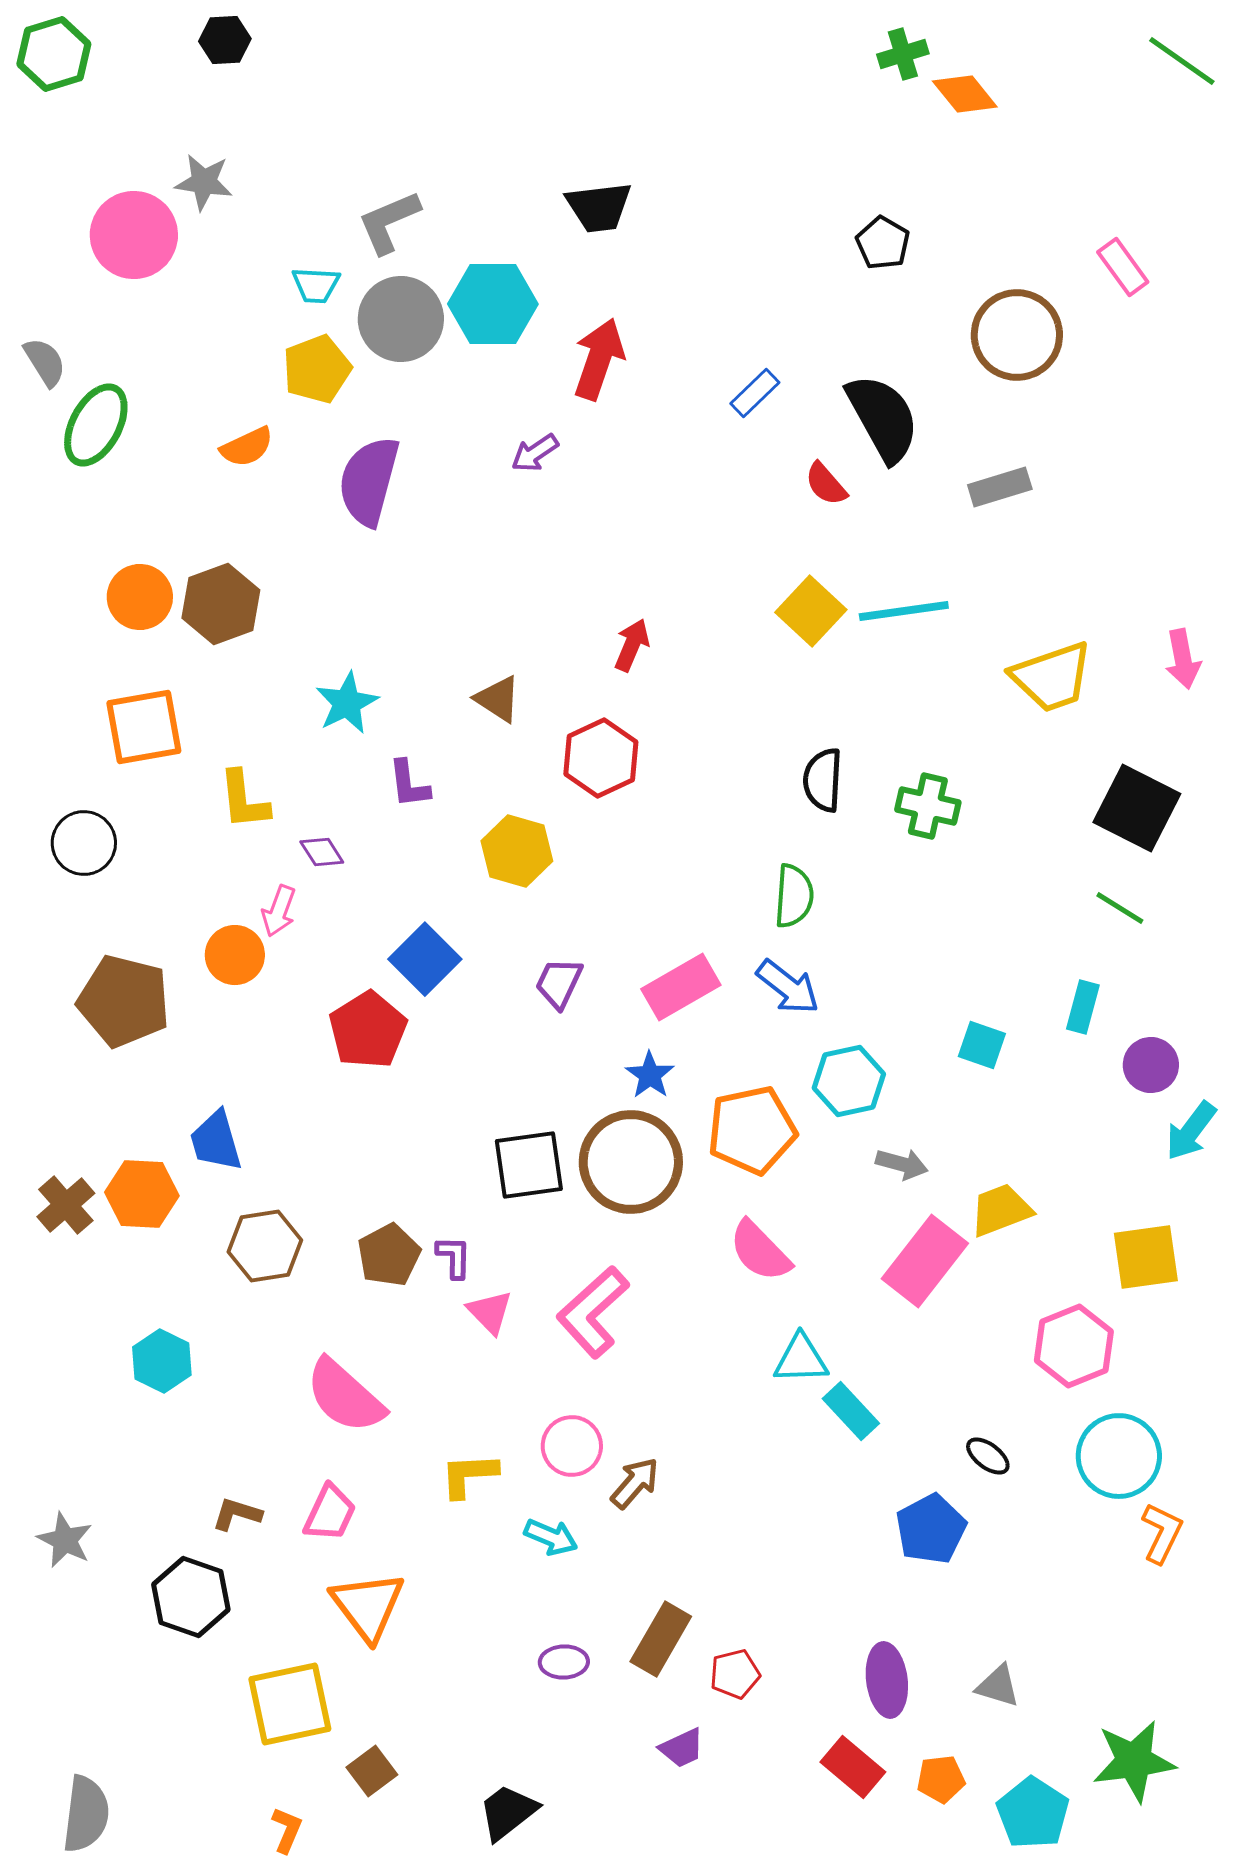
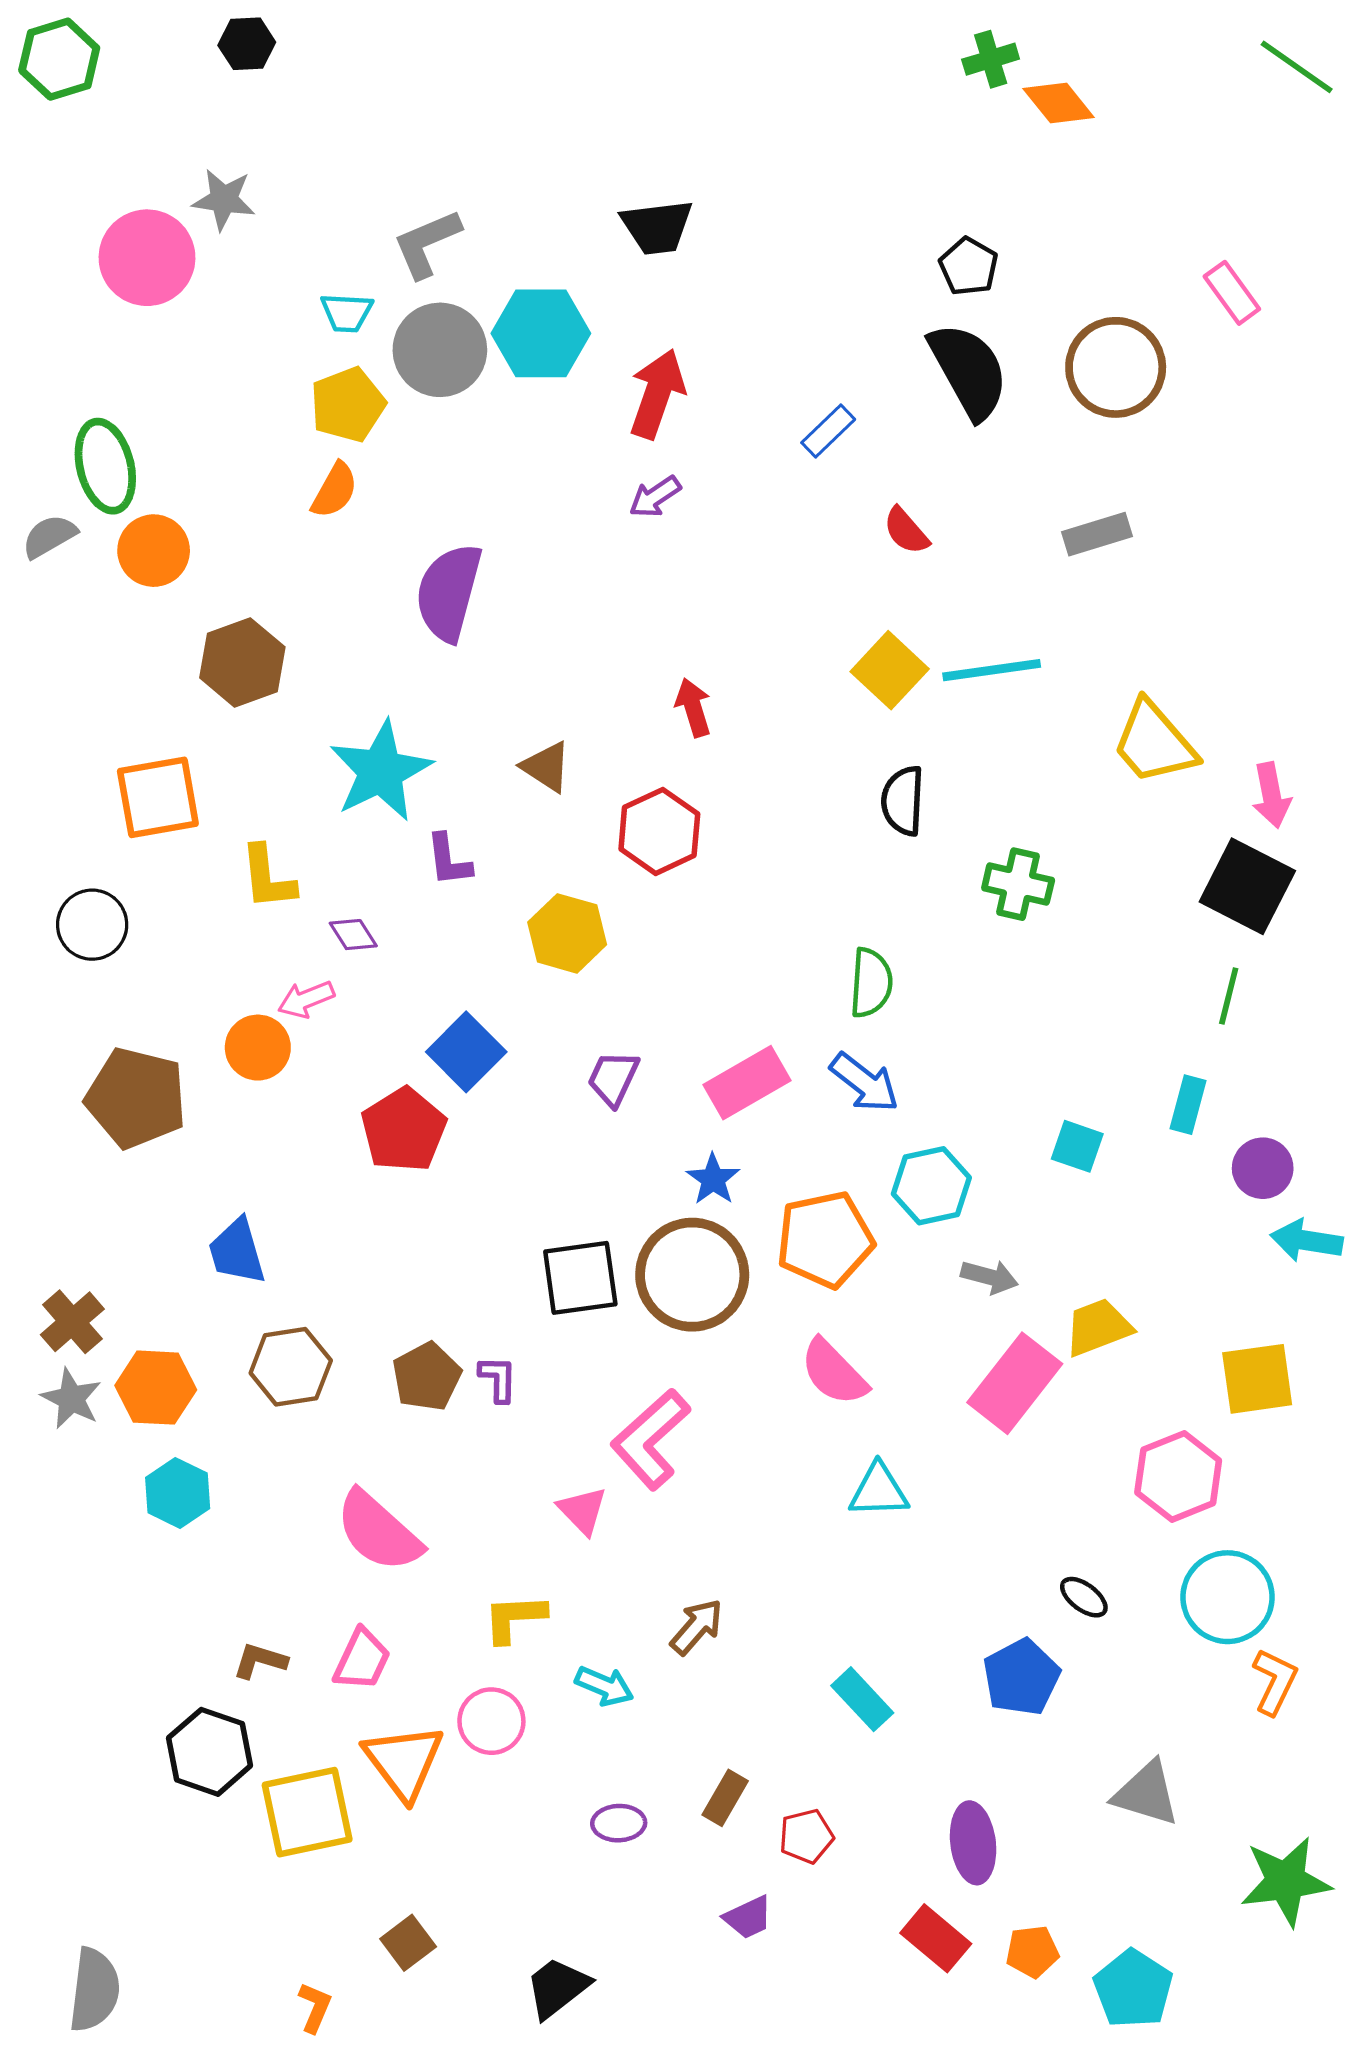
gray semicircle: (45, 362) -> (49, 536), moved, turned -88
black semicircle: (883, 418) -> (969, 371), moved
green ellipse: (96, 425) -> (105, 466), turned -42
orange semicircle: (247, 447) -> (335, 490), moved, turned -36
purple arrow: (535, 453) -> (655, 497), moved
purple semicircle: (369, 481) -> (449, 592), moved
orange circle: (140, 597) -> (154, 551), moved
red arrow: (632, 645) -> (693, 707), turned -40
pink arrow: (1183, 659) -> (1271, 795), moved
yellow trapezoid: (1052, 677) -> (1154, 743), turned 68
cyan star: (347, 703) -> (381, 771), size x1.5
black semicircle: (823, 780) -> (903, 801), moved
green line: (1120, 908) -> (1229, 996), turned 72
pink arrow: (279, 911) -> (306, 999), turned 48
cyan arrow: (1191, 1131) -> (1307, 1241), turned 62
orange hexagon: (142, 1194) -> (156, 1388), moved
pink triangle: (490, 1312) -> (583, 1510), moved
cyan rectangle: (851, 1411) -> (862, 1699), moved
pink circle: (572, 1446) -> (491, 1721), moved
gray star: (65, 1540) -> (71, 1399), moved
brown rectangle: (661, 1639) -> (725, 1798), size x0.7
gray triangle: (998, 1686) -> (1146, 1793), moved, size x1.4
yellow square: (290, 1704) -> (307, 1812), moved
green star: (1134, 1761) -> (1286, 1881), moved

